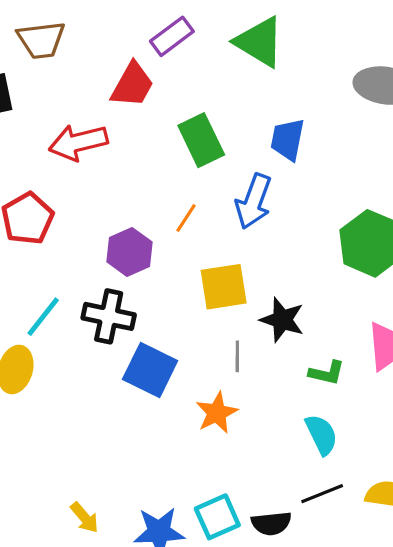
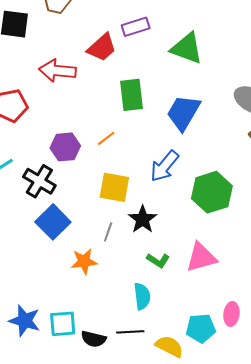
green triangle: (259, 42) -> (187, 48), turned -30
blue trapezoid: (288, 139) -> (183, 113), size x1.4
blue arrow: (254, 201) -> (164, 166), moved

